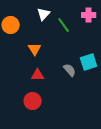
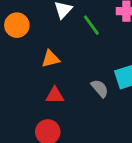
orange triangle: (35, 49) -> (51, 59), turned 48

